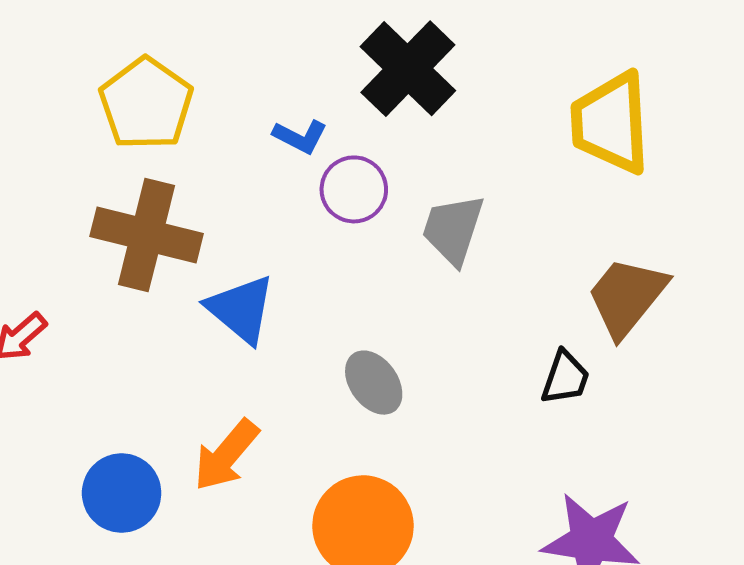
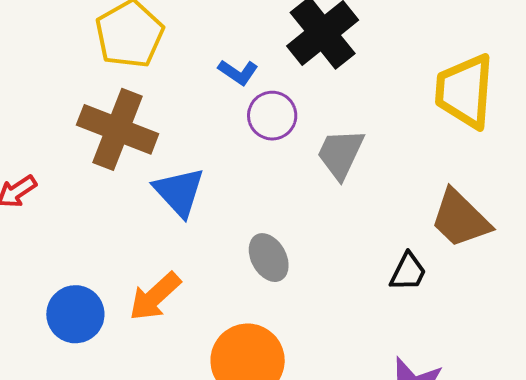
brown trapezoid: (627, 297) -> (460, 219), turned -92

